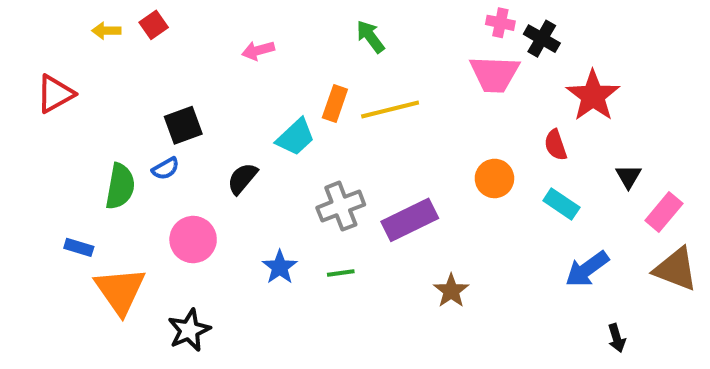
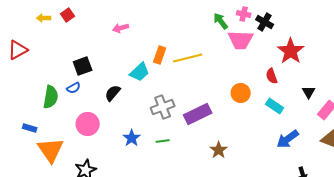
green arrow: (370, 37) -> (221, 21), moved

